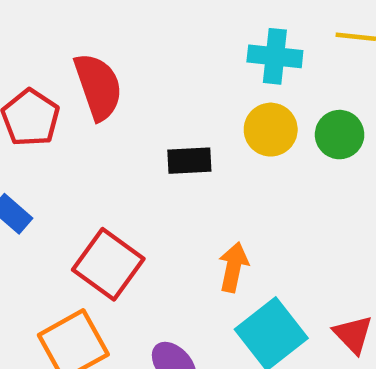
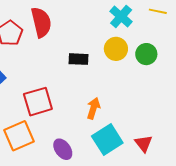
cyan cross: (275, 56) -> (121, 17), turned 30
red square: (108, 264) -> (38, 102), turned 32

